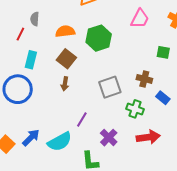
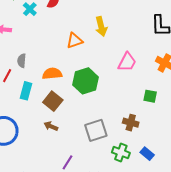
cyan rectangle: (31, 60) -> (26, 91), moved
brown arrow: (65, 84) -> (51, 126), turned 104
blue rectangle: (163, 98) -> (147, 154), moved

